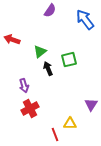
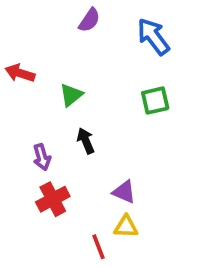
green square: (69, 60) -> (155, 101), moved
black arrow: (48, 69) -> (86, 141), moved
purple triangle: (91, 105) -> (124, 192), moved, turned -40

